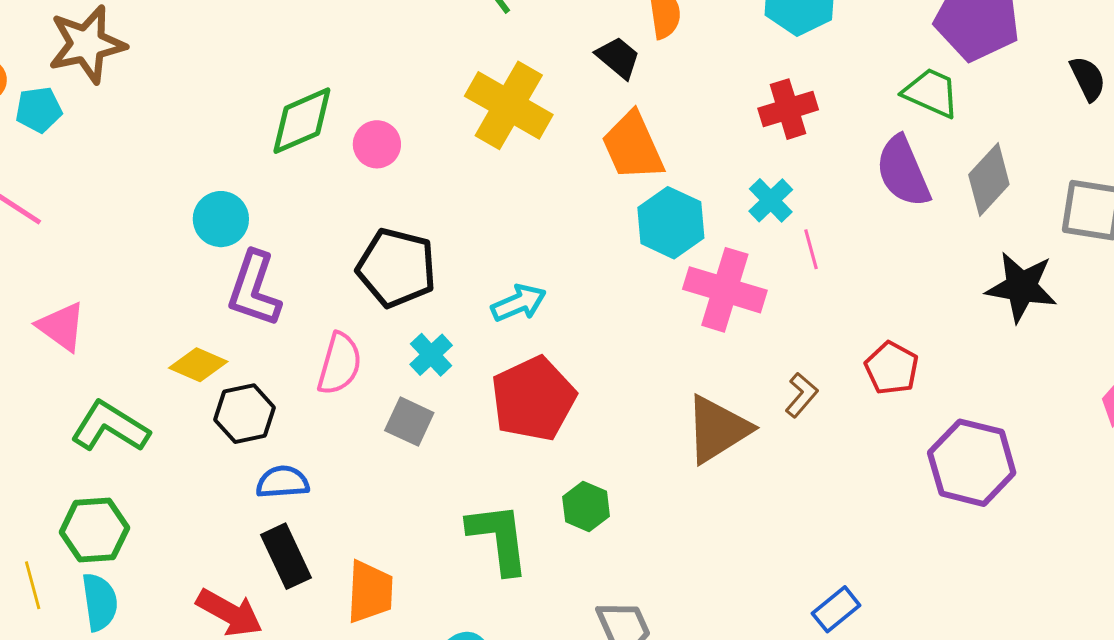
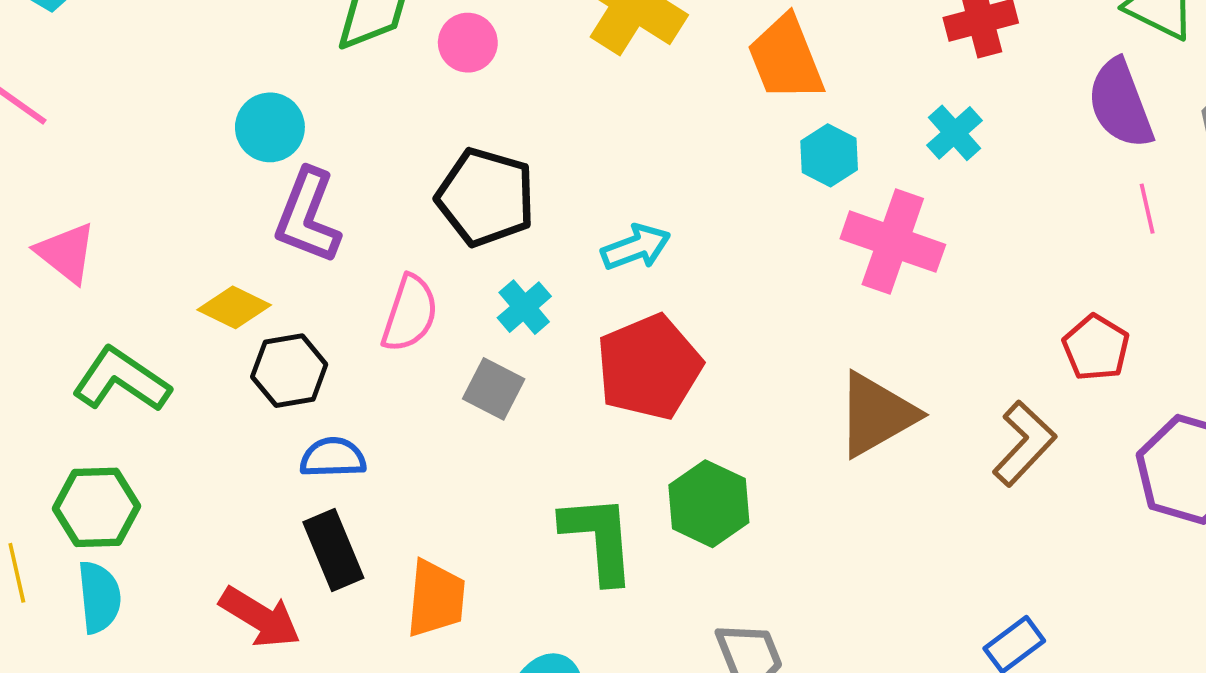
cyan hexagon: (671, 223) -> (829, 155), size x0.7
pink line: (811, 249) -> (1147, 209), moved
brown L-shape: (801, 395) -> (1024, 444), moved, size x1.5
green hexagon: (586, 506) -> (709, 504), size x1.4

